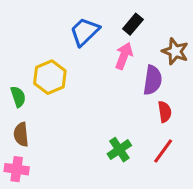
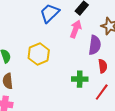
yellow hexagon: (50, 77) -> (39, 54), moved
green cross: (119, 150) -> (80, 79), moved, turned 35

